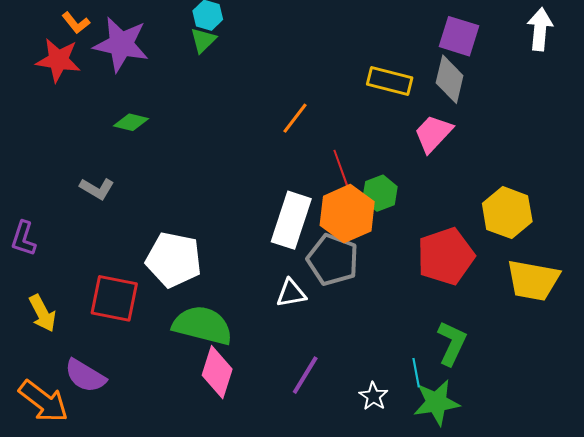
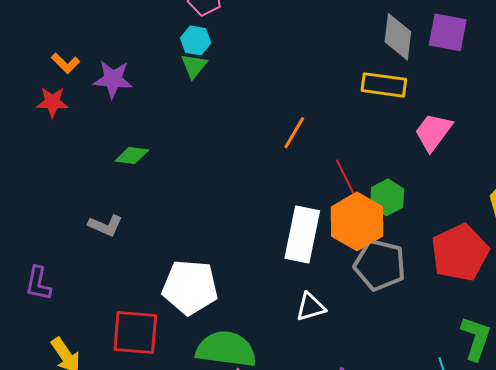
purple star: (121, 44) -> (113, 79), size x0.7
red star: (58, 60) -> (52, 102), size x0.7
gray diamond: (450, 79) -> (398, 37), moved
gray pentagon: (333, 260) -> (380, 265), moved

